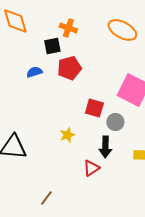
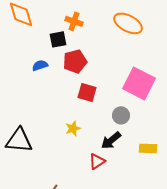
red square: (94, 108) -> (87, 92), moved
black arrow: (105, 147) -> (111, 140), turned 50

